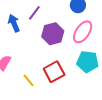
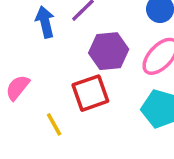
red square: (54, 72) -> (90, 93), moved

